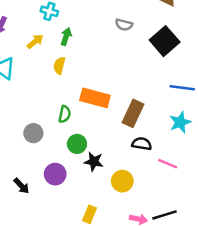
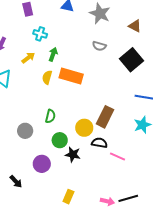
orange rectangle: (95, 98) -> (71, 76), moved
black semicircle: (142, 144) -> (99, 143), moved
pink line: (168, 164) -> (117, 157), moved
yellow circle: (122, 181) -> (84, 128), moved
black arrow: (21, 186) -> (16, 182), moved

